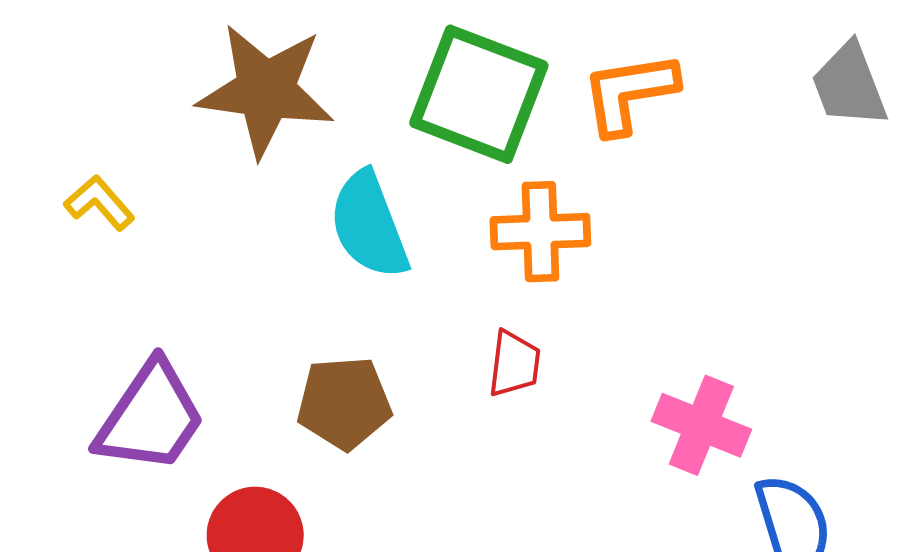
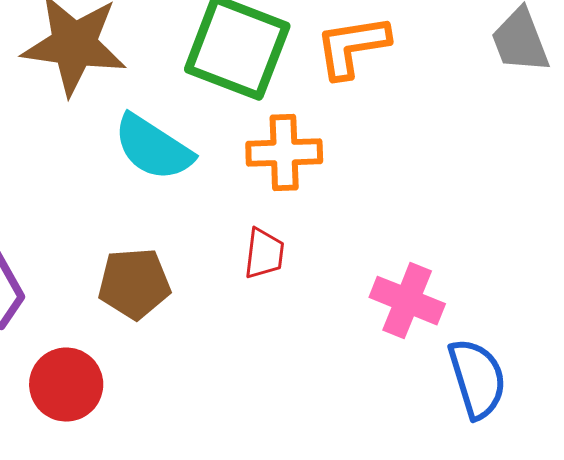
cyan semicircle: (369, 225) -> (153, 148), turned -36

